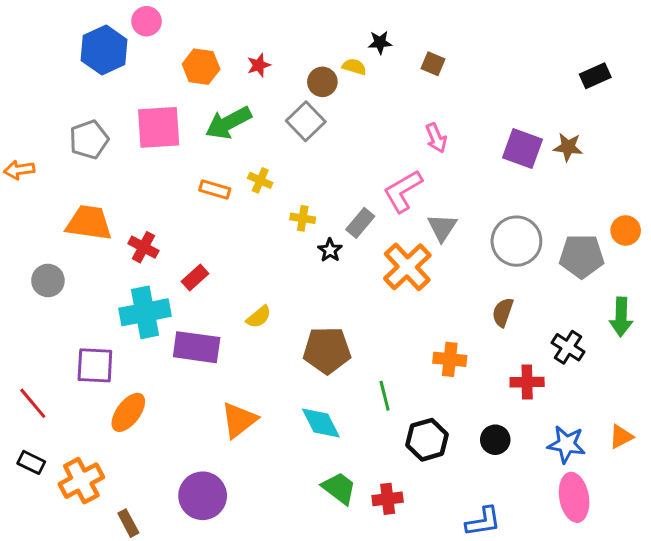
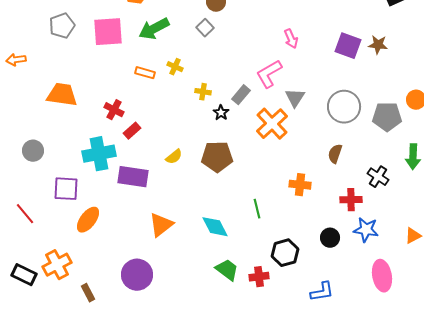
gray square: (306, 121) -> (205, 28), size x0.7
gray pentagon: (89, 139) -> (62, 26), moved
red cross: (143, 247) -> (114, 110), moved
gray circle: (48, 280) -> (33, 151), moved
brown pentagon: (327, 350) -> (217, 157), moved
black hexagon: (427, 440) -> (285, 253), moved
blue star: (566, 444) -> (366, 230), moved
black rectangle: (31, 462) -> (24, 275), moved, size x1.4

